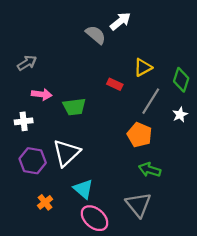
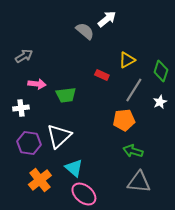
orange pentagon: (140, 135) -> (124, 120), turned -30
orange cross: (45, 202) -> (40, 180), size x1.6
gray triangle: (138, 205) -> (139, 182), moved, turned -45

